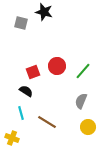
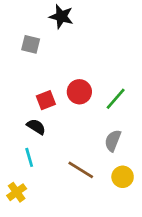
gray square: (21, 23) -> (31, 44), moved
brown line: (47, 122) -> (81, 170), moved
yellow cross: (12, 138) -> (17, 192), turned 32

